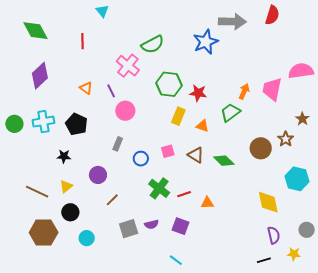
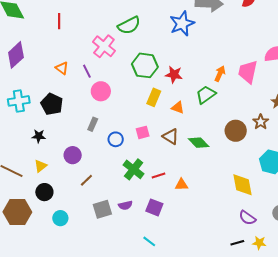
purple semicircle: (274, 235) -> (247, 218), turned 138
yellow star: (294, 254) -> (259, 243), moved

